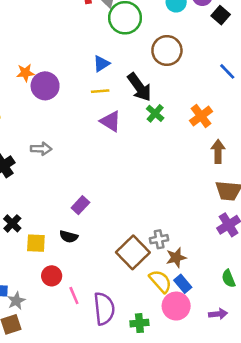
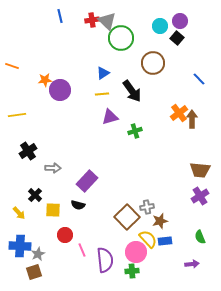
black square: (221, 15) -> (177, 38), moved
green cross: (155, 113) -> (135, 131), moved, turned 32
purple triangle: (111, 121) -> (110, 117), turned -48
gray arrow: (41, 149) -> (53, 168), moved
brown arrow: (218, 151) -> (192, 119), moved
purple rectangle: (80, 205) -> (87, 181), size x1.5
blue rectangle: (183, 284) -> (165, 241), turned -56
pink circle: (176, 306) -> (136, 252), moved

